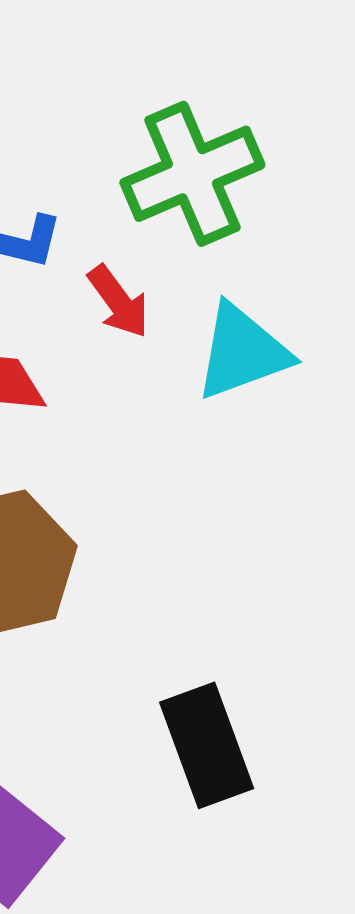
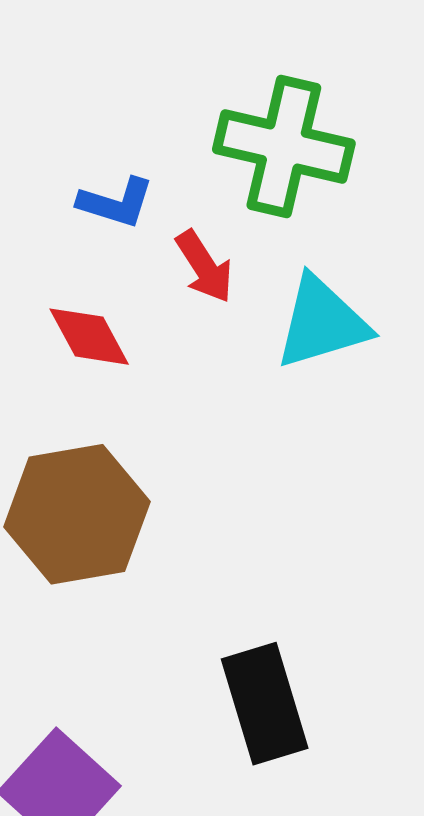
green cross: (192, 174) -> (284, 146), turned 33

